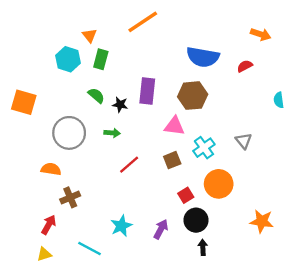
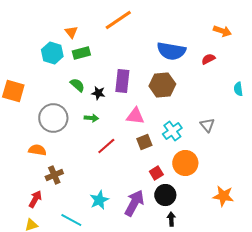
green rectangle: (101, 59) -> (81, 53), turned 60
pink triangle: (174, 126) -> (135, 116), moved
purple arrow: (161, 229) -> (134, 203), size x1.5

